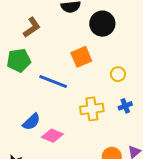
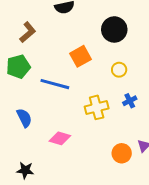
black circle: (102, 24) -> (114, 29), moved
blue semicircle: (32, 122) -> (24, 118), moved, turned -66

